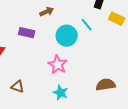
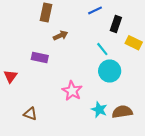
cyan circle: (67, 36) -> (110, 71), moved
cyan star: (61, 93) -> (99, 110), moved

